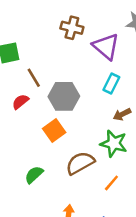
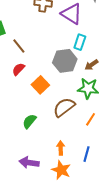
gray hexagon: (64, 96) -> (65, 61), moved
red semicircle: (20, 102) -> (18, 69), moved

